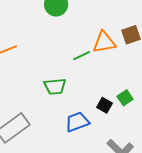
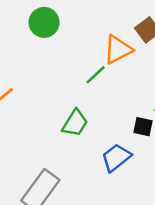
green trapezoid: (55, 86) -> (75, 123), turned -35

